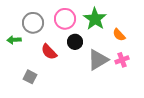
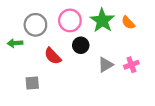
orange semicircle: (119, 35) -> (128, 23), moved
gray triangle: (98, 60) -> (106, 65), size x0.7
gray square: (30, 77) -> (32, 83), turned -32

